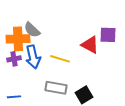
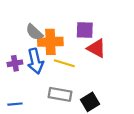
purple square: (108, 35) -> (85, 30), moved
orange cross: (18, 39) -> (50, 42), moved

